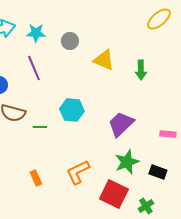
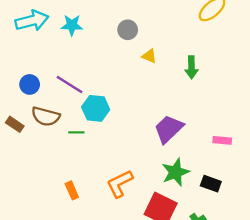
gray circle: (70, 41) -> (128, 30), moved
yellow triangle: (104, 60) -> (149, 56), size x0.6
purple line: (34, 68) -> (70, 84), moved, turned -35
cyan hexagon: (72, 110) -> (96, 108), moved

